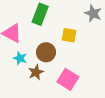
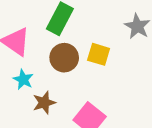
brown circle: (46, 52) -> (64, 58), moved

